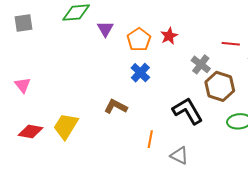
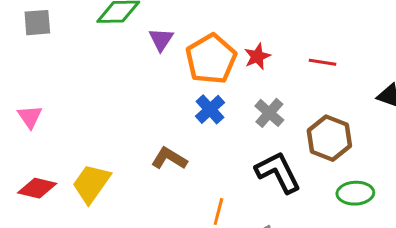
orange pentagon: (139, 40) -> (211, 59), size x1.4
red line: (231, 44) -> (323, 62), moved
gray cross: (201, 64) -> (269, 113), moved

